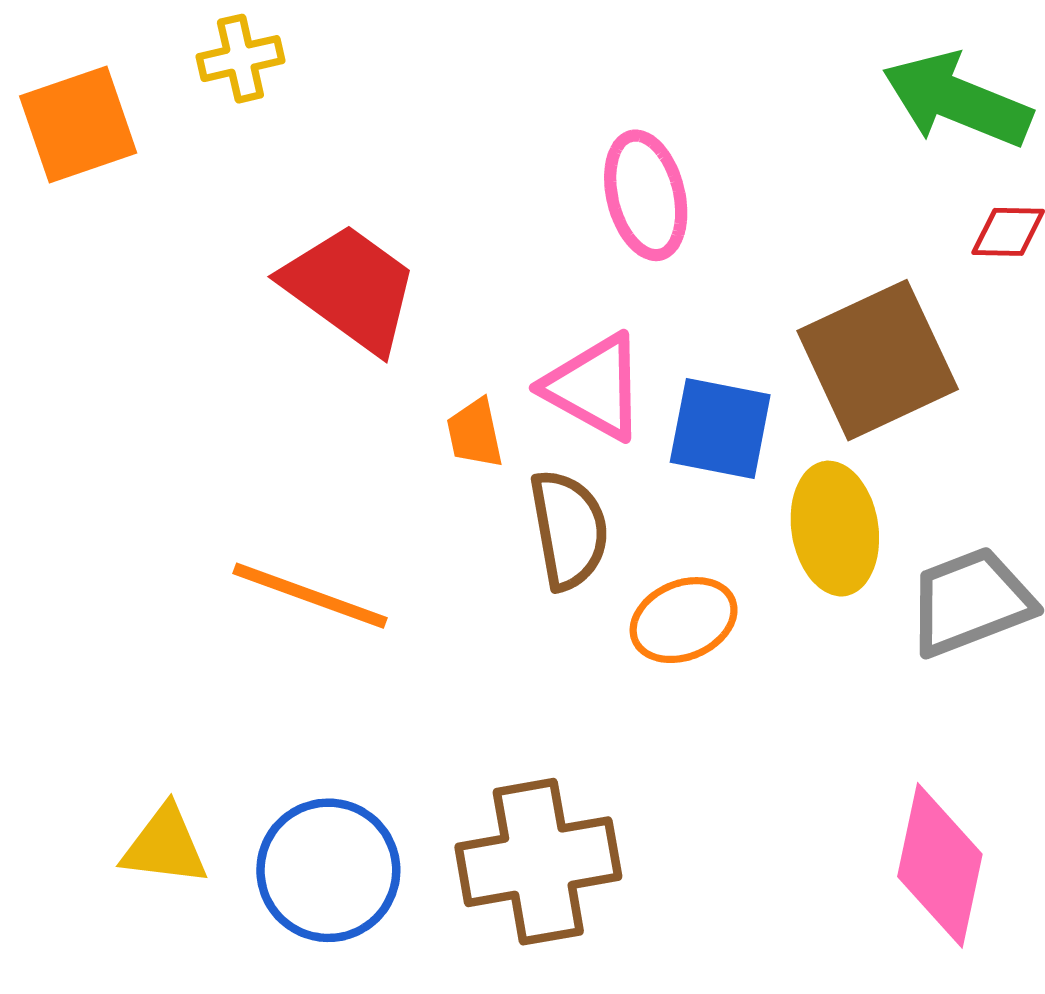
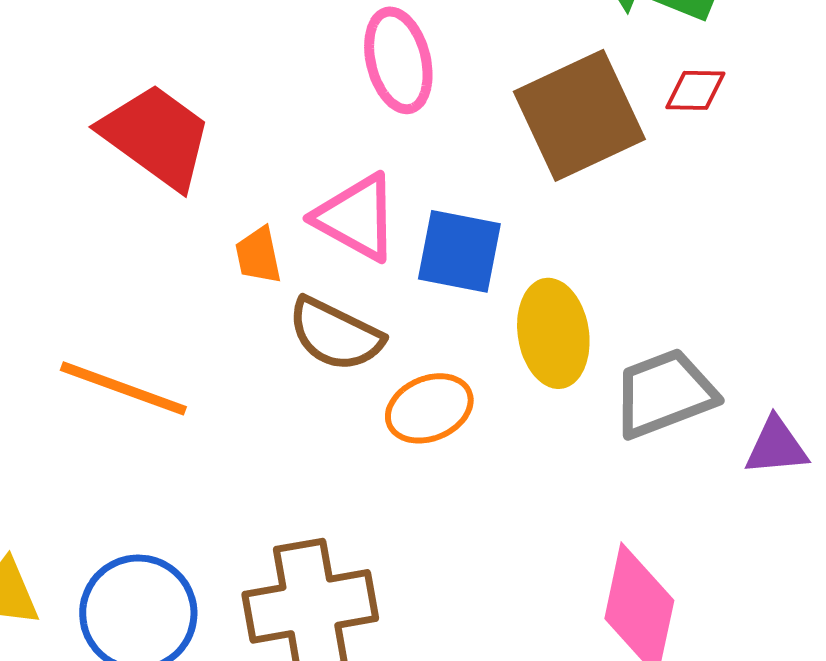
brown square: (878, 360) -> (579, 115), moved
brown semicircle: (569, 530) -> (335, 334), turned 126

